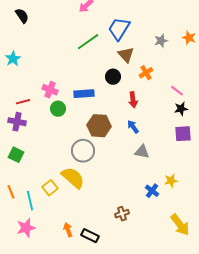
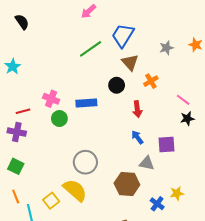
brown hexagon: (99, 126) -> (127, 184), moved
purple square: (183, 134) -> (166, 144), moved
orange line: (11, 192) -> (16, 196), moved

